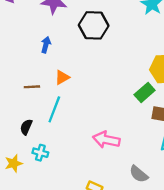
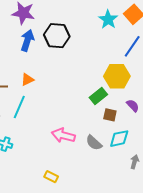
blue arrow: (46, 45) -> (27, 40), moved, size x1.5
gray semicircle: (139, 174) -> (94, 143), moved

